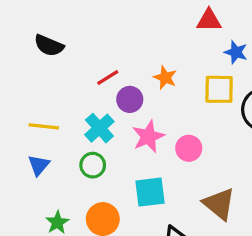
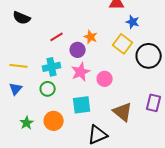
yellow square: (219, 89) -> (123, 44), turned 36
purple circle: (130, 99) -> (78, 50), moved
cyan cross: (99, 128) -> (52, 67), turned 30

